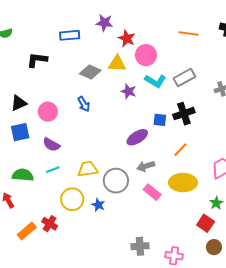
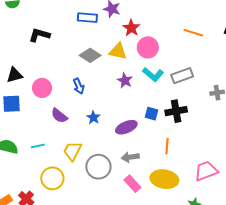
blue rectangle: (70, 35) -> (87, 18), moved
purple semicircle: (51, 145) -> (59, 116), moved
orange line: (180, 150) -> (167, 146), turned -49
yellow trapezoid: (88, 169) -> (72, 151), turned -65
blue star: (98, 205) -> (93, 117), moved

